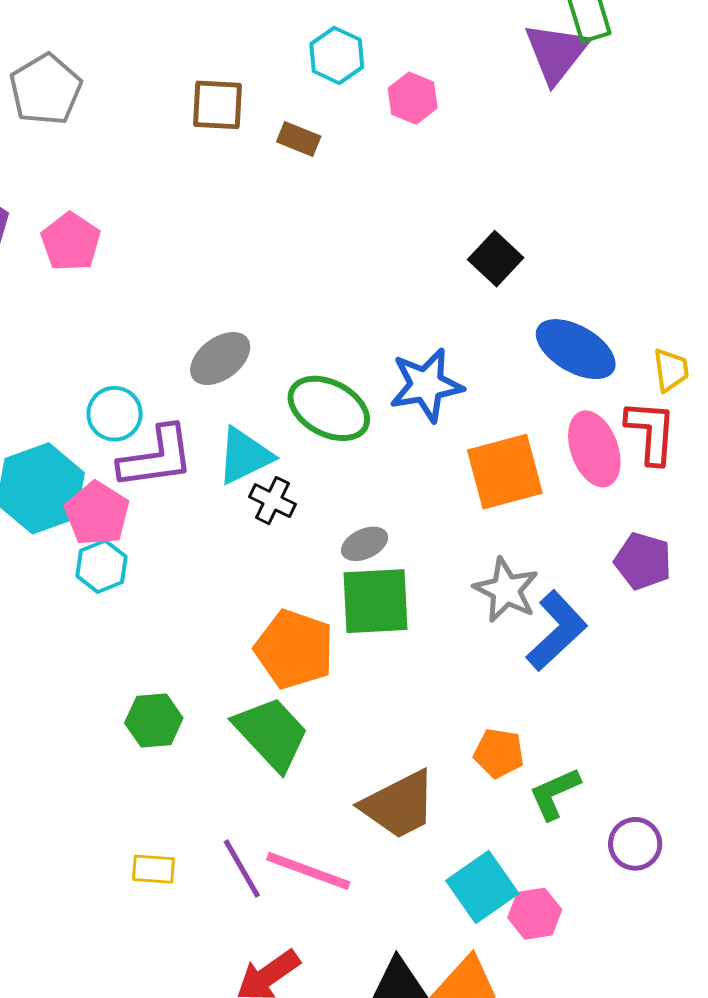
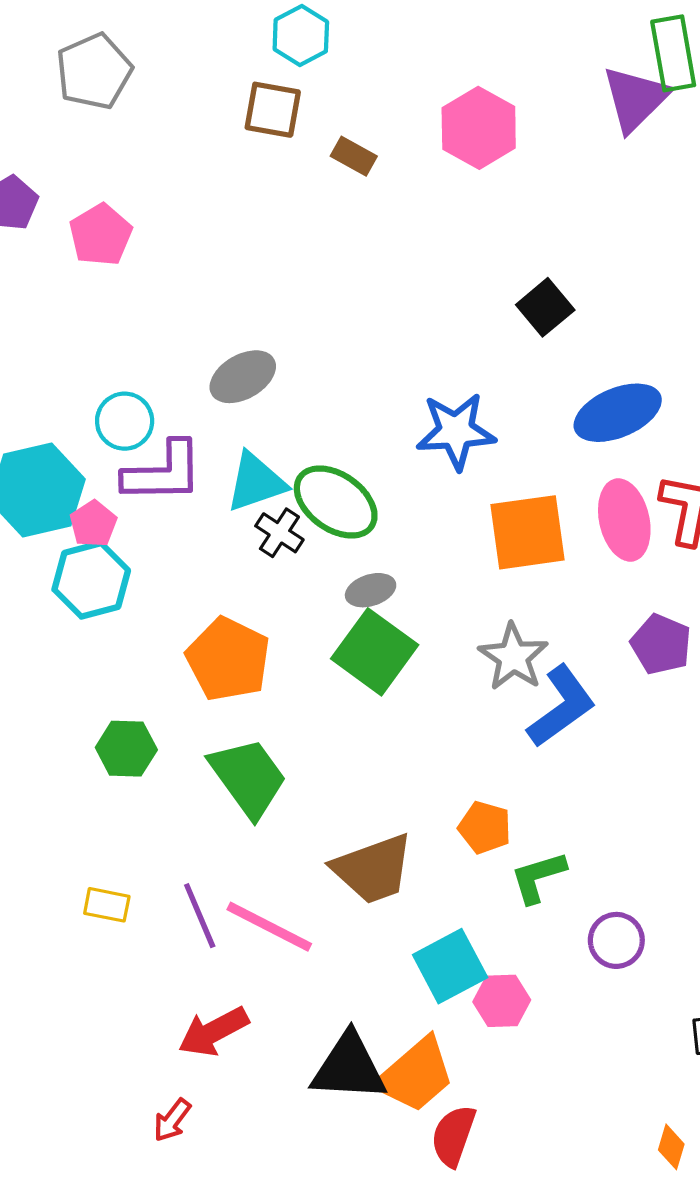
cyan hexagon: (337, 55) -> (301, 36), moved
pink hexagon: (413, 98) -> (479, 128), size x1.5
blue ellipse: (576, 349) -> (618, 413), turned -60
green ellipse: (329, 408) -> (336, 502), moved
pink pentagon: (97, 514) -> (93, 524), size x0.7
cyan hexagon: (102, 566) -> (91, 580), size x1.4
green square: (375, 601) -> (375, 652), turned 32
orange pentagon: (294, 649) -> (228, 659), moved

